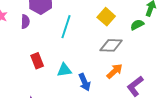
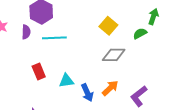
cyan line: (66, 27) -> (54, 38), moved, turned 70
orange arrow: (115, 71) -> (110, 88), moved

